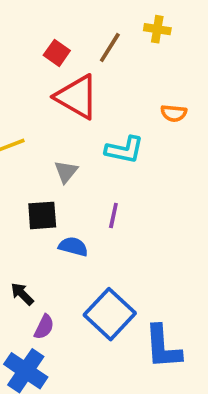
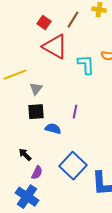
cyan L-shape: (124, 150) -> (86, 65), moved, turned -105
gray triangle: (66, 172) -> (36, 89), moved

